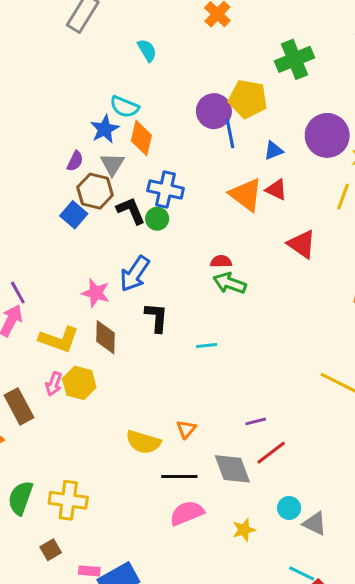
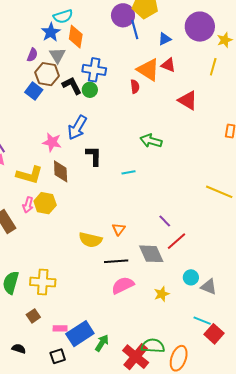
cyan semicircle: (124, 107) -> (63, 16), turned -36
red semicircle: (221, 261) -> (135, 87), moved, turned 88
green arrow: (230, 283) -> (151, 141), moved
purple line: (256, 421) -> (165, 221), turned 64

